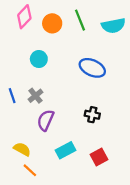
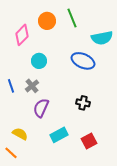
pink diamond: (24, 17) -> (22, 35), moved
cyan semicircle: (113, 26) -> (102, 38), moved
cyan circle: (39, 59) -> (39, 61), moved
orange line: (30, 170) -> (11, 153), moved

